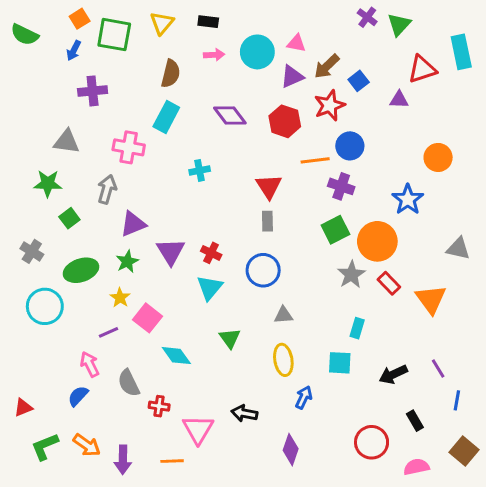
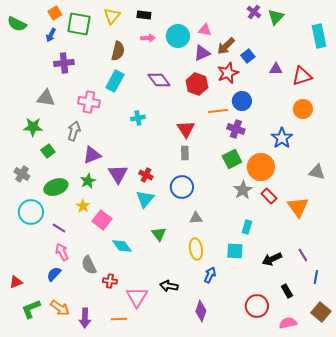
red triangle: (422, 69) -> (302, 76), moved
purple line: (108, 332) -> (59, 228), moved, turned 56

